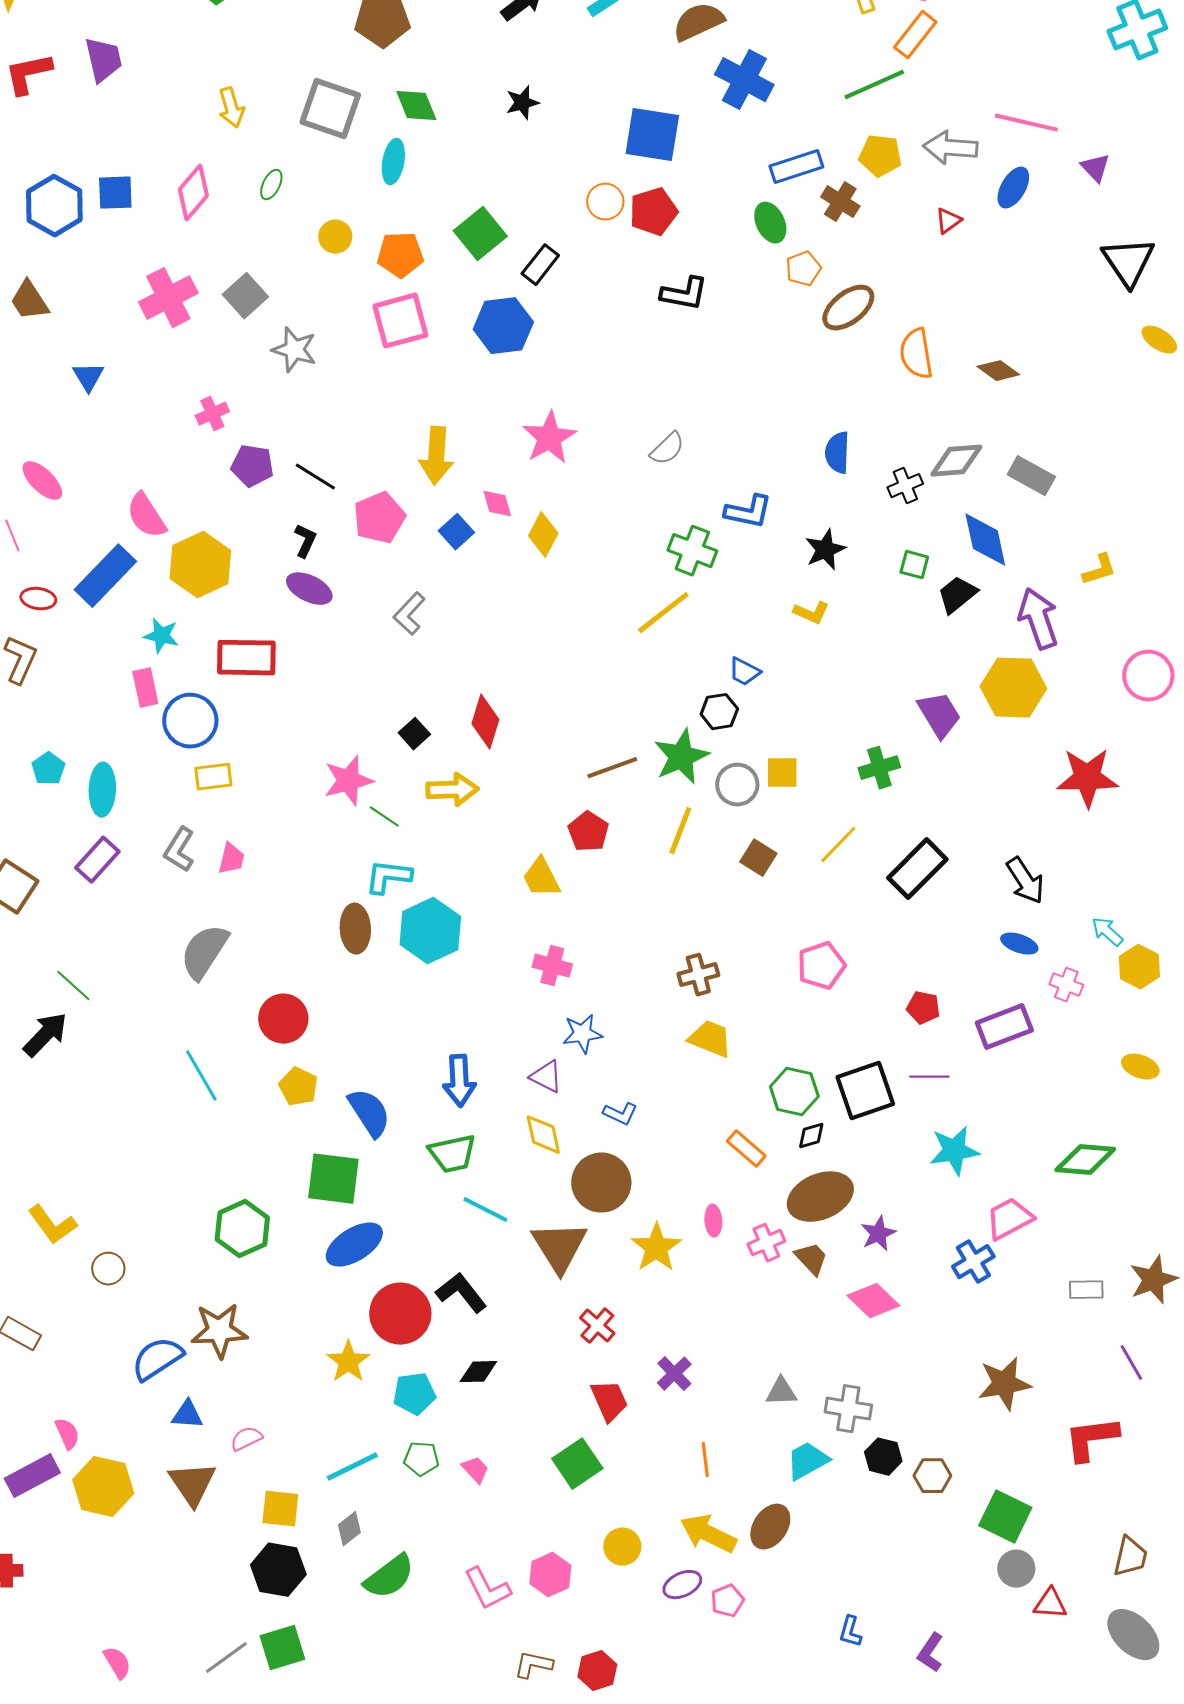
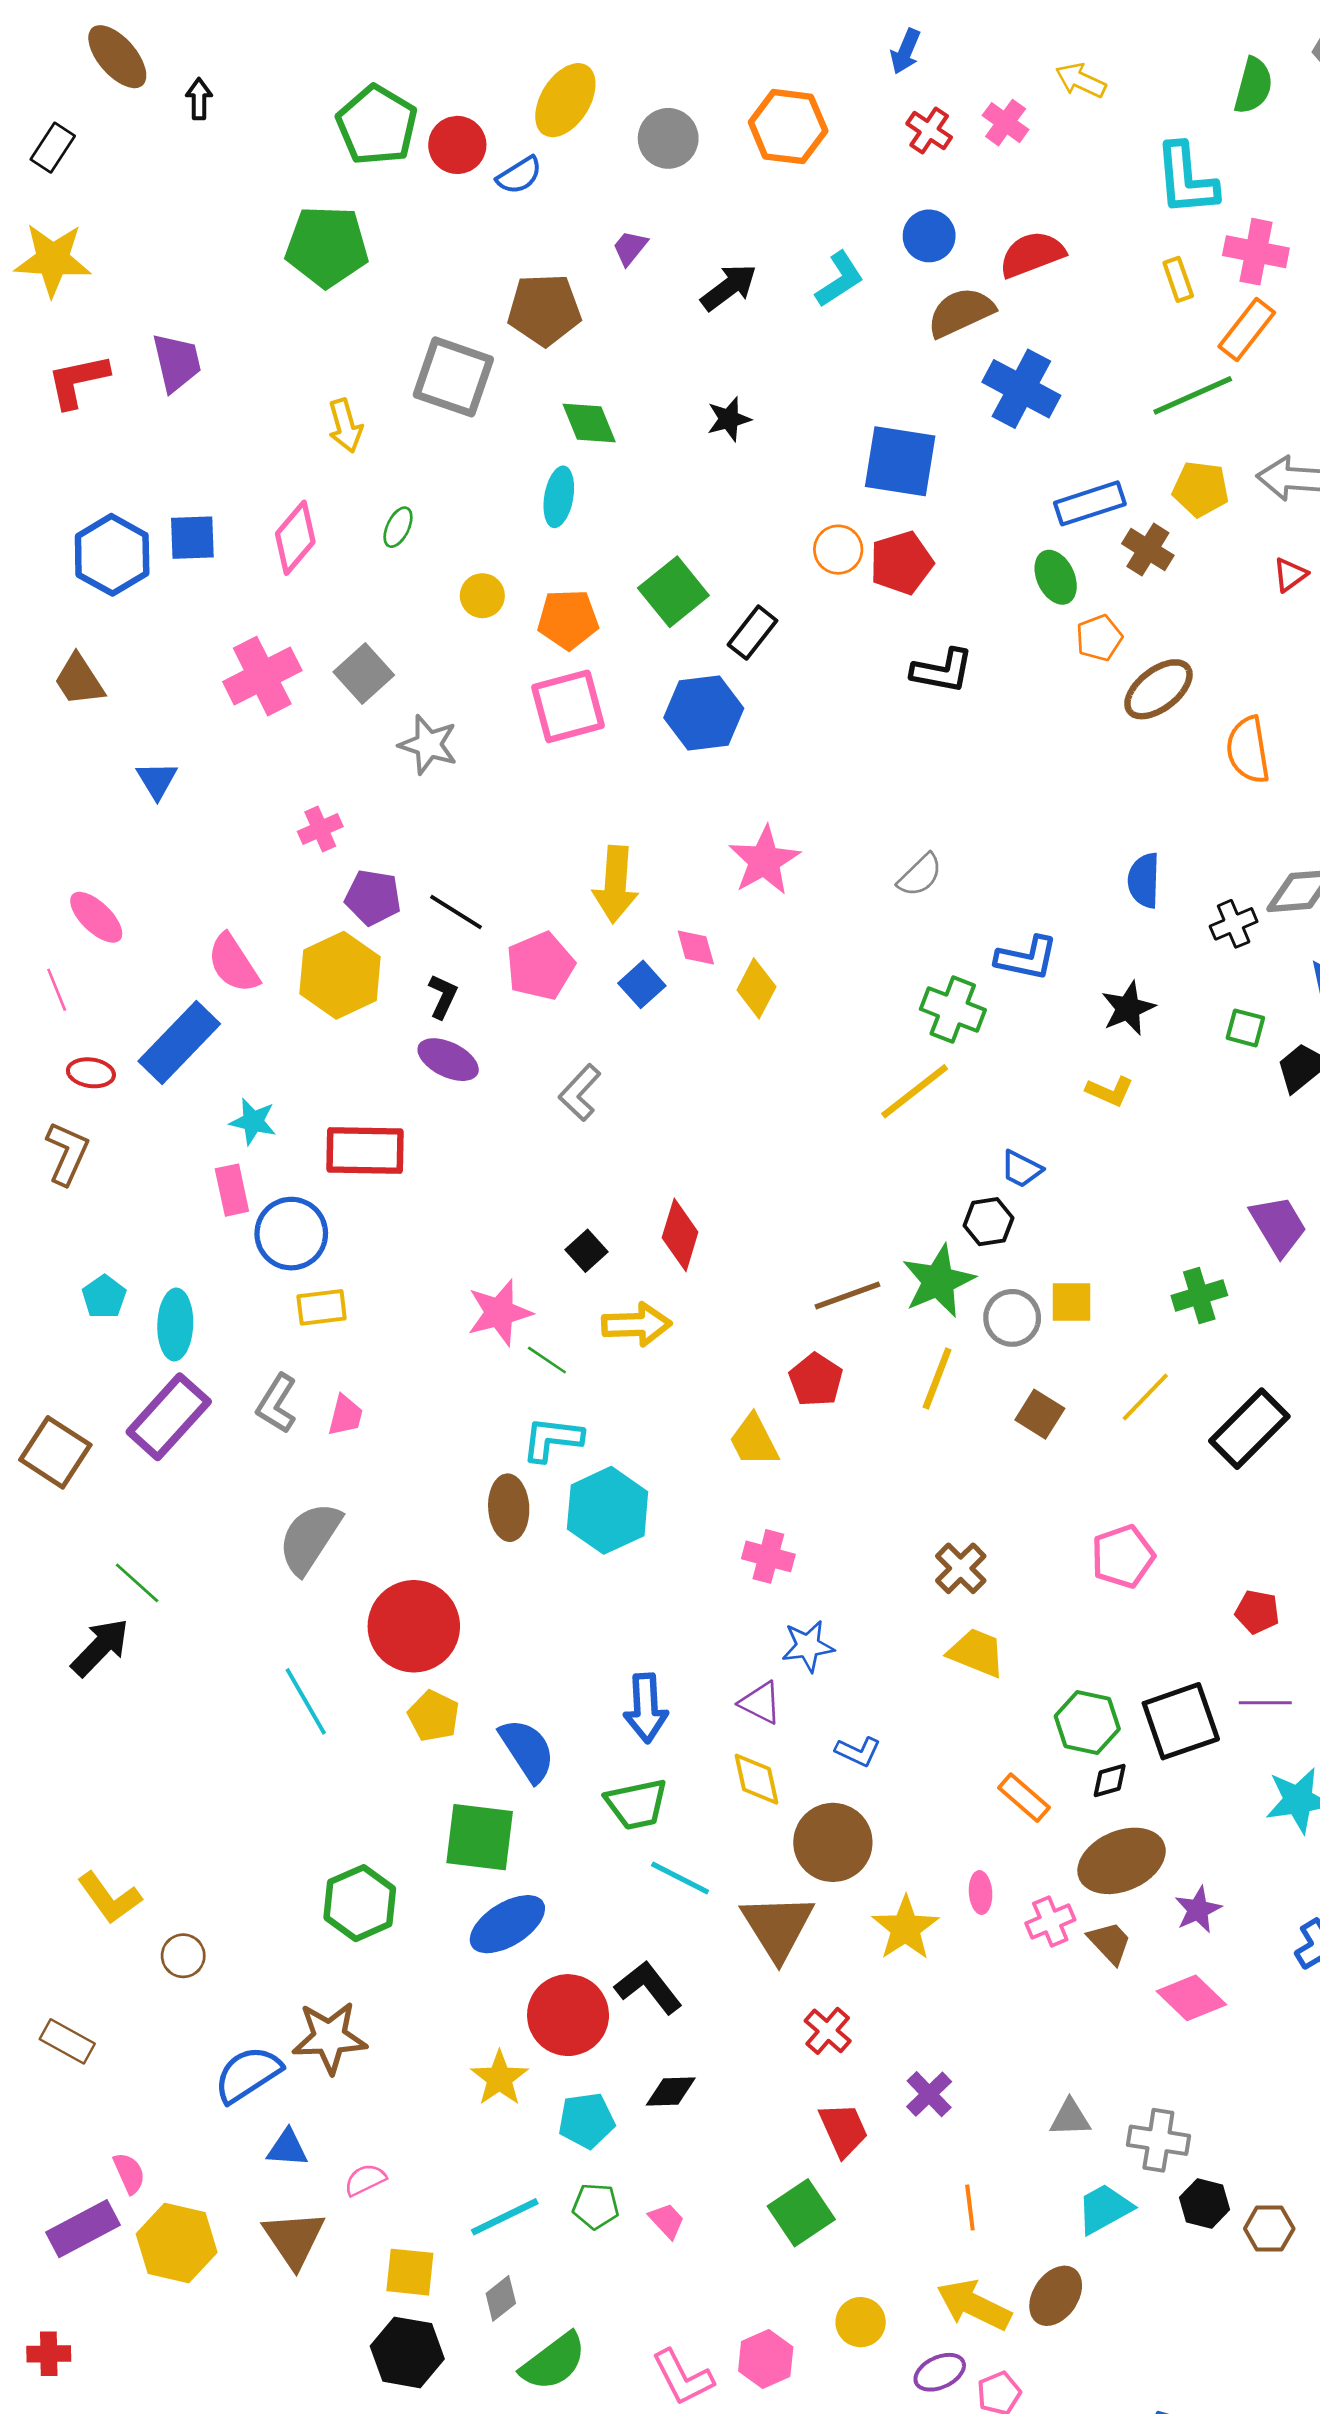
gray square: (330, 109) -> (453, 377), moved
yellow hexagon: (200, 565) -> (340, 975), moved
purple rectangle: (97, 860) -> (169, 1417), size x1.4
brown cross: (698, 975) -> (961, 1568), turned -30
red circle: (283, 1019) -> (414, 1626), size x1.4

